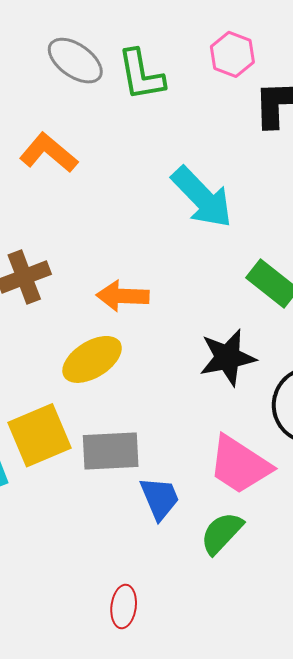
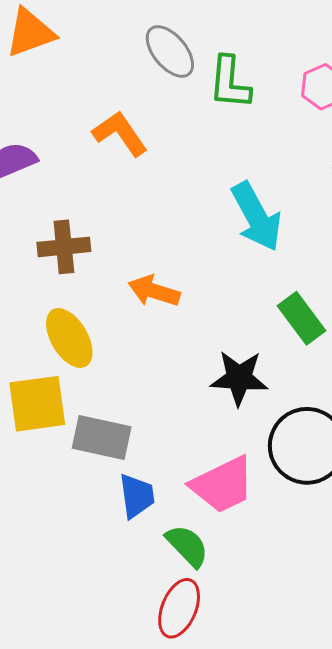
yellow ellipse: (92, 359) -> (69, 338), moved, turned 76
pink trapezoid: (240, 465) -> (223, 485), turned -74
green semicircle: (222, 533) -> (187, 546), turned 78
red ellipse: (124, 606) -> (179, 608), moved, size x1.4

